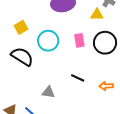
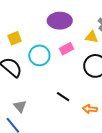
pink rectangle: (79, 40) -> (66, 49), moved, turned 64
gray triangle: (48, 92) -> (20, 106), moved, turned 32

